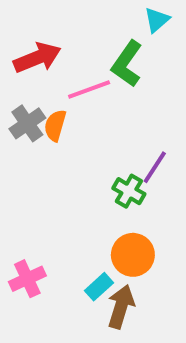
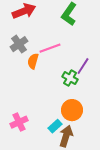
pink line: (89, 90) -> (50, 48), moved
orange semicircle: (55, 125) -> (33, 61), moved

